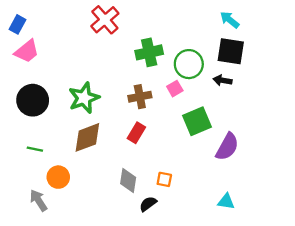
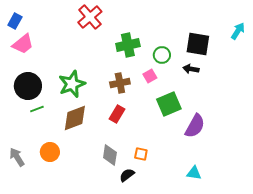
cyan arrow: (230, 20) -> (238, 31), moved, turned 84
green circle: (189, 64) -> (162, 55), size x0.7
green line: (35, 149) -> (37, 109), moved, turned -32
gray arrow: (38, 200) -> (17, 157), moved

